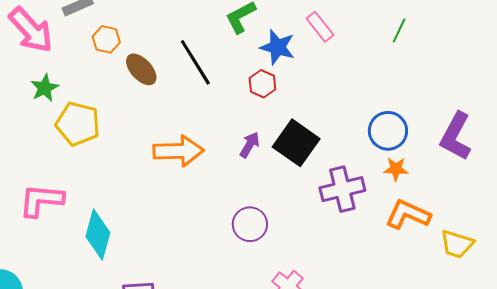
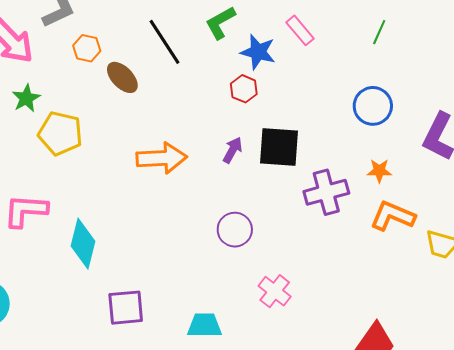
black line: (195, 62) -> (165, 42), moved
blue circle: (388, 131) -> (373, 106), moved
black square: (296, 143) -> (279, 147), turned -30

